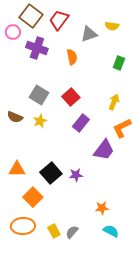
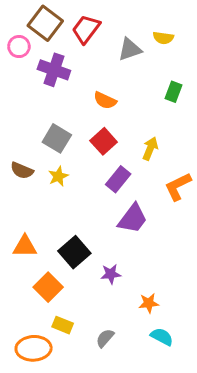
orange semicircle: (72, 57) -> (105, 100), moved, turned 126
yellow arrow: (114, 102) -> (150, 149), moved
purple trapezoid: (104, 150) -> (133, 219), moved
purple star: (76, 175) -> (111, 274), moved
orange ellipse: (23, 226) -> (34, 348), moved
yellow rectangle: (54, 231) -> (63, 325), moved, turned -40

